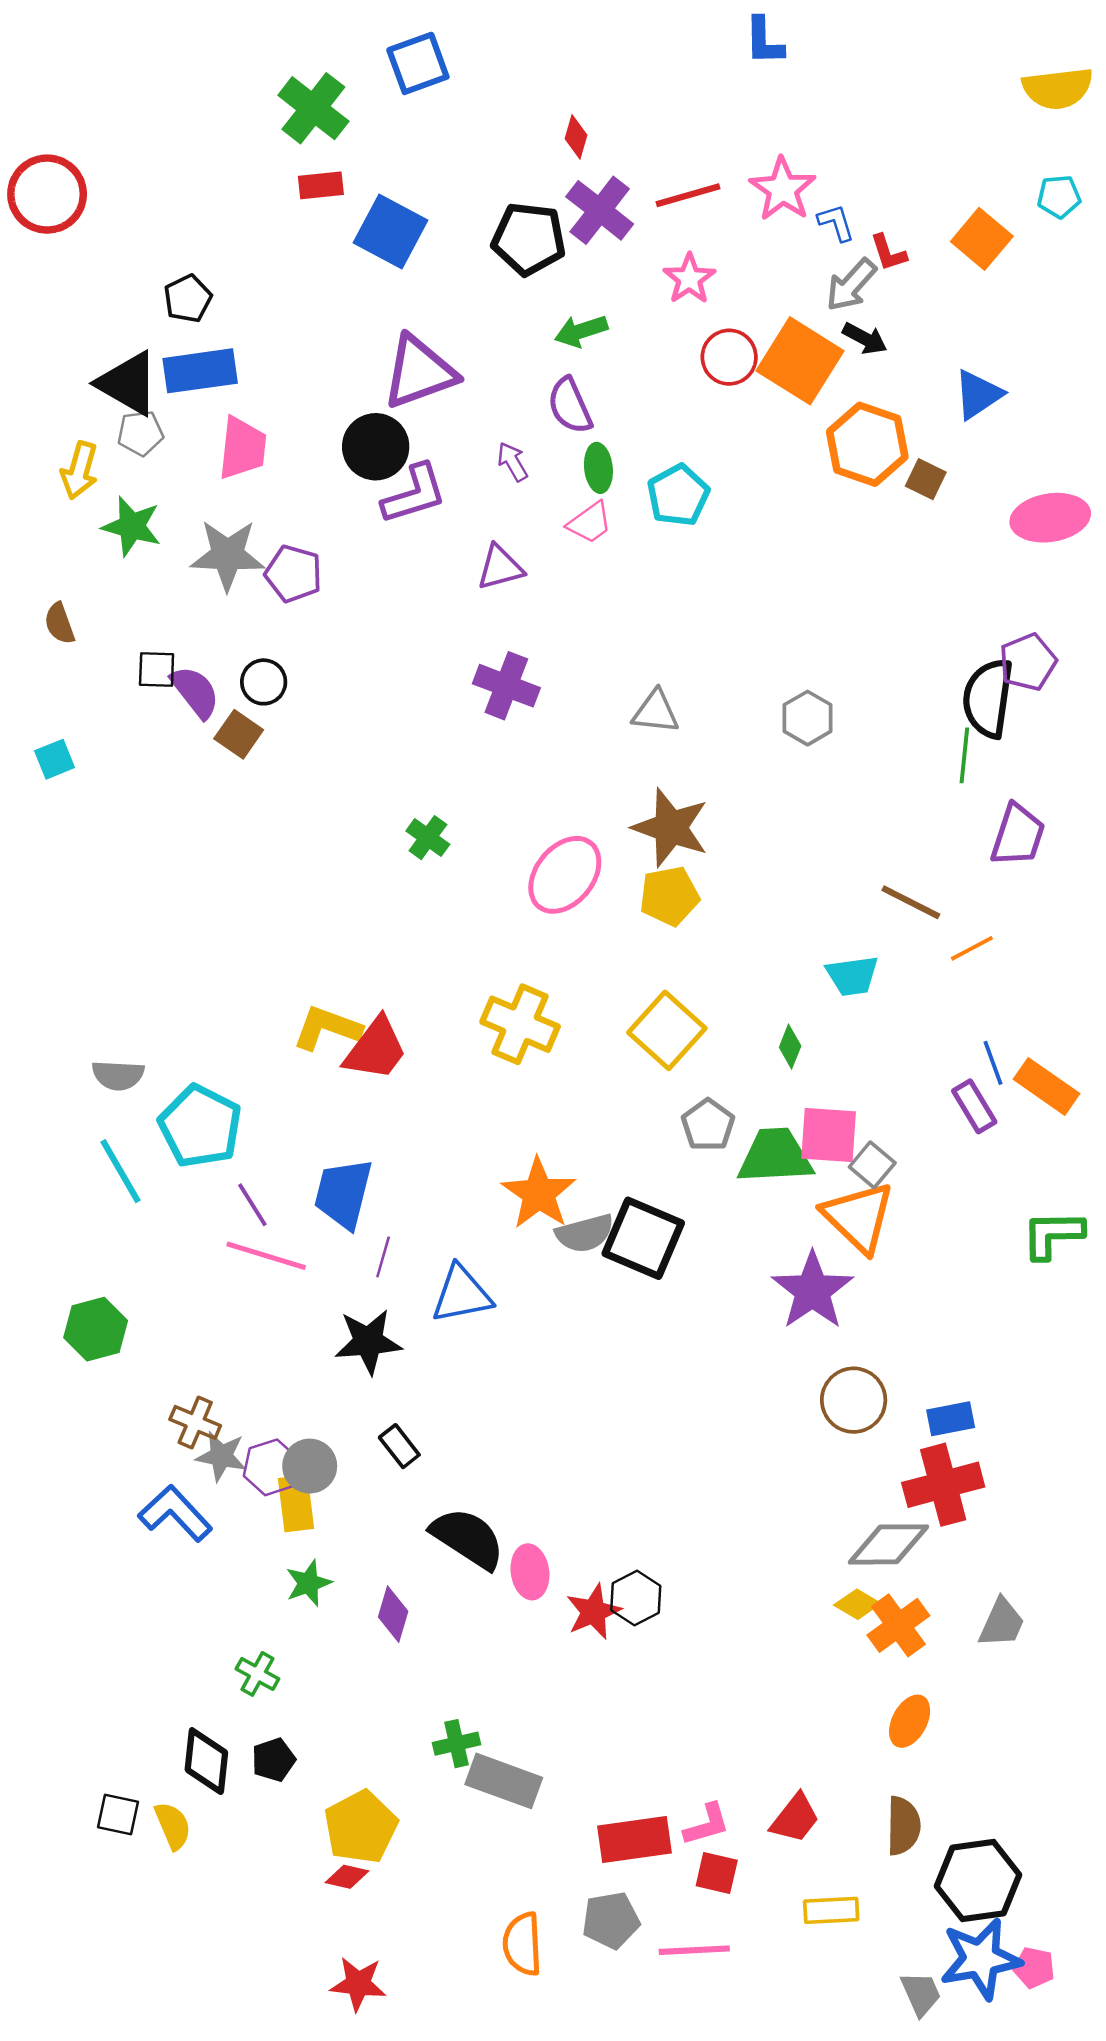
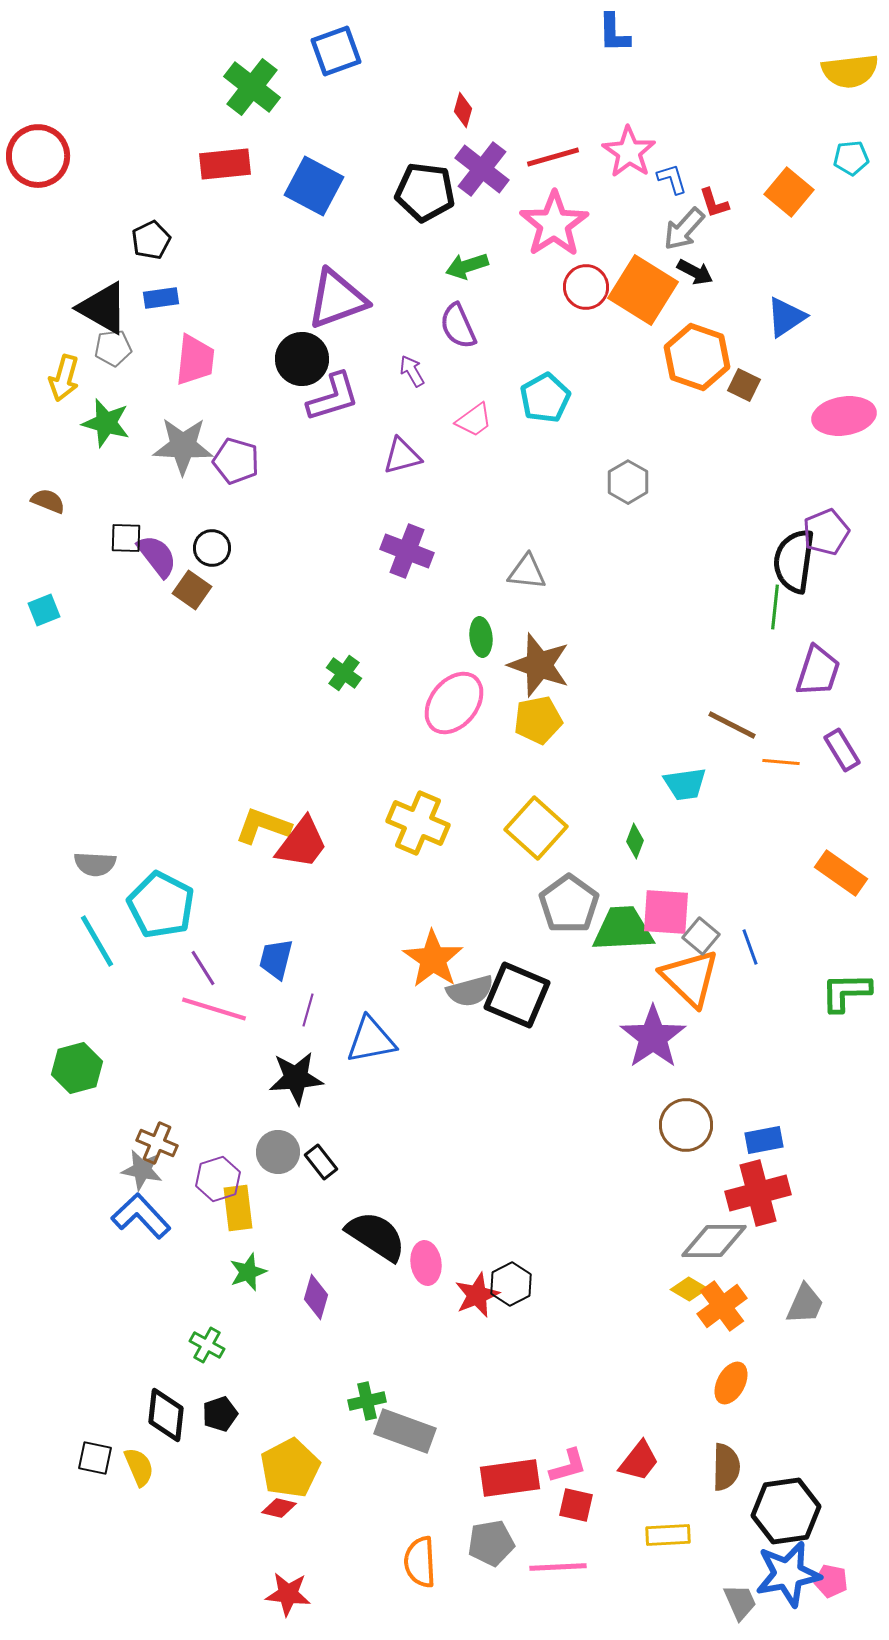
red rectangle: (321, 185) -> (225, 164), moved, size x1.4
pink star: (689, 279) -> (554, 224), size x1.6
blue rectangle: (200, 371) -> (161, 298), size x0.6
green ellipse: (598, 468) -> (481, 637), moved
brown semicircle: (60, 623) -> (48, 501), turned 132
gray hexagon: (808, 718) -> (628, 482), moved
orange line: (972, 948) -> (781, 762), turned 33
blue line: (993, 1063) -> (750, 947), moved
purple rectangle: (974, 1106) -> (842, 750), moved
gray pentagon: (708, 1125) -> (569, 904), size x1.4
blue trapezoid: (343, 1193) -> (276, 959), size x0.7
gray star: (221, 1456) -> (142, 1170), moved
gray circle: (310, 1466) -> (278, 1152), moved

